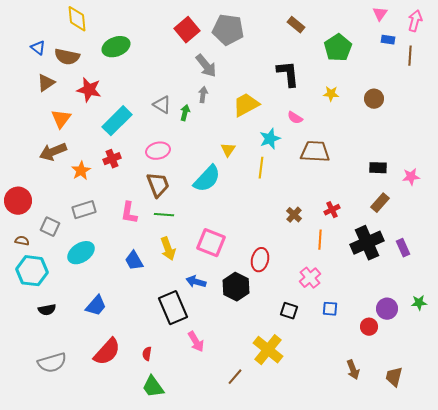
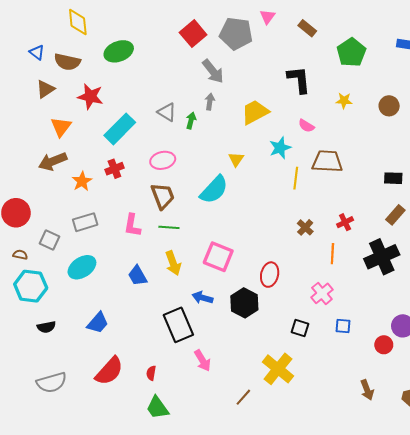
pink triangle: (380, 14) -> (267, 17), moved
yellow line: (261, 168) -> (296, 178), moved

